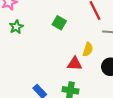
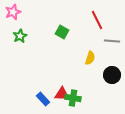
red triangle: (75, 64) -> (62, 94), moved

